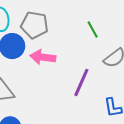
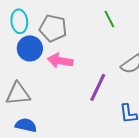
green line: (93, 30) -> (109, 19), moved

